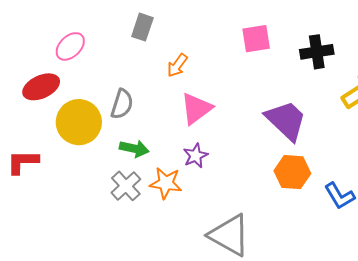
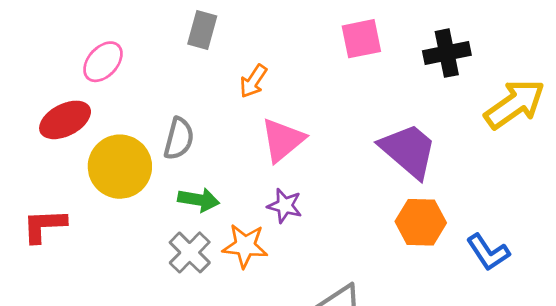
purple star: (196, 156) -> (285, 206), turned -30

